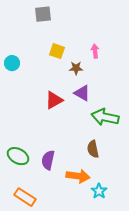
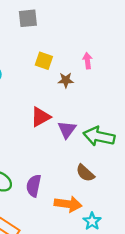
purple triangle: (82, 93) -> (67, 130), moved, turned 36
brown semicircle: (93, 149) -> (85, 173), turned -36

